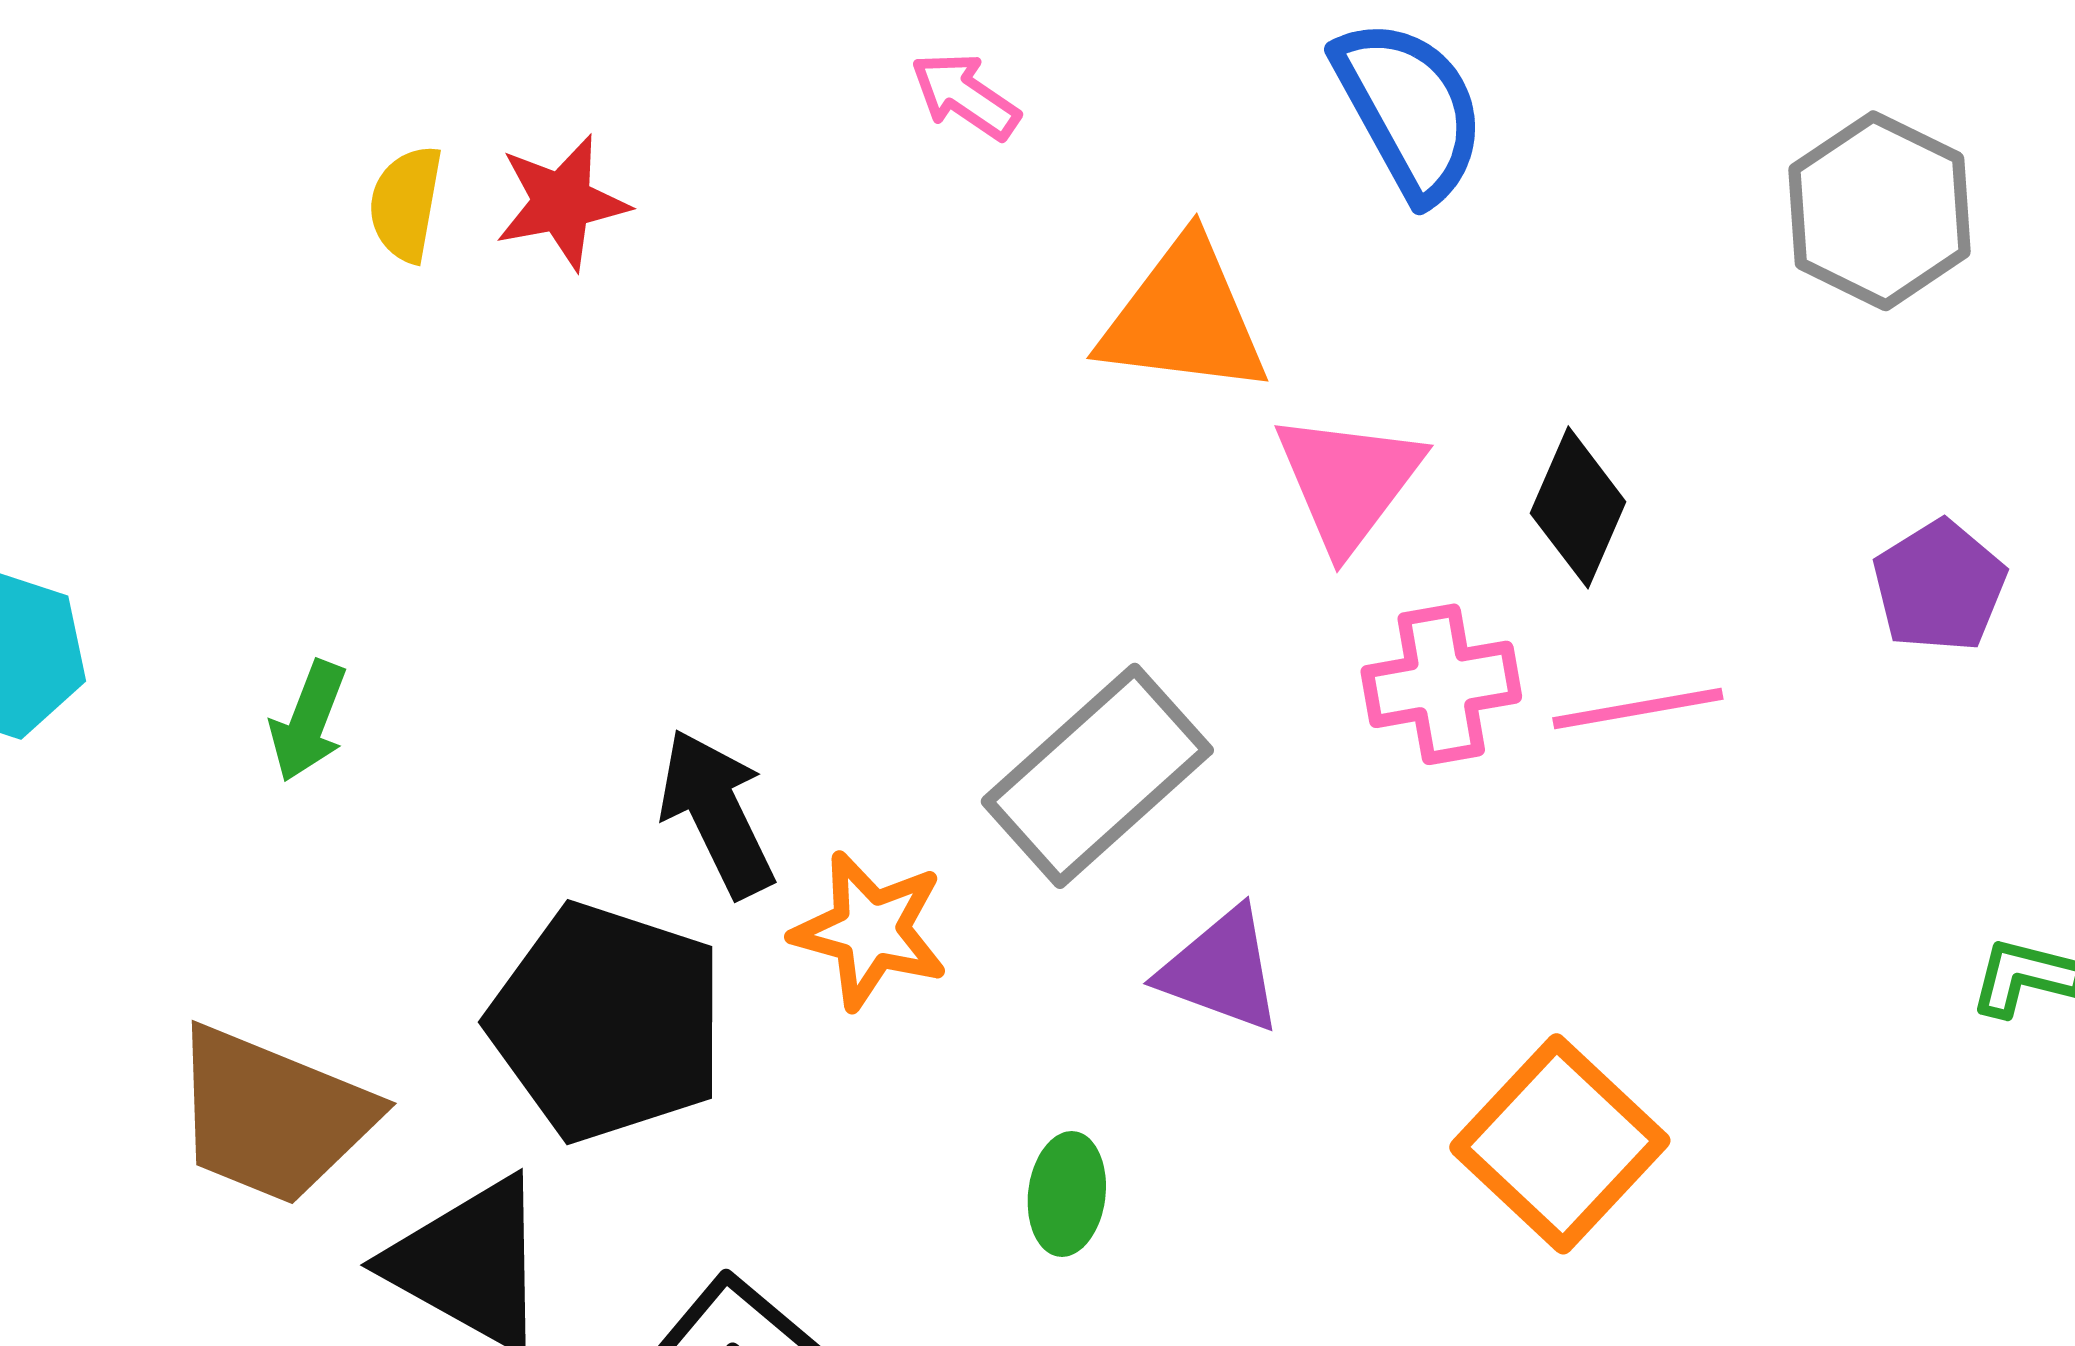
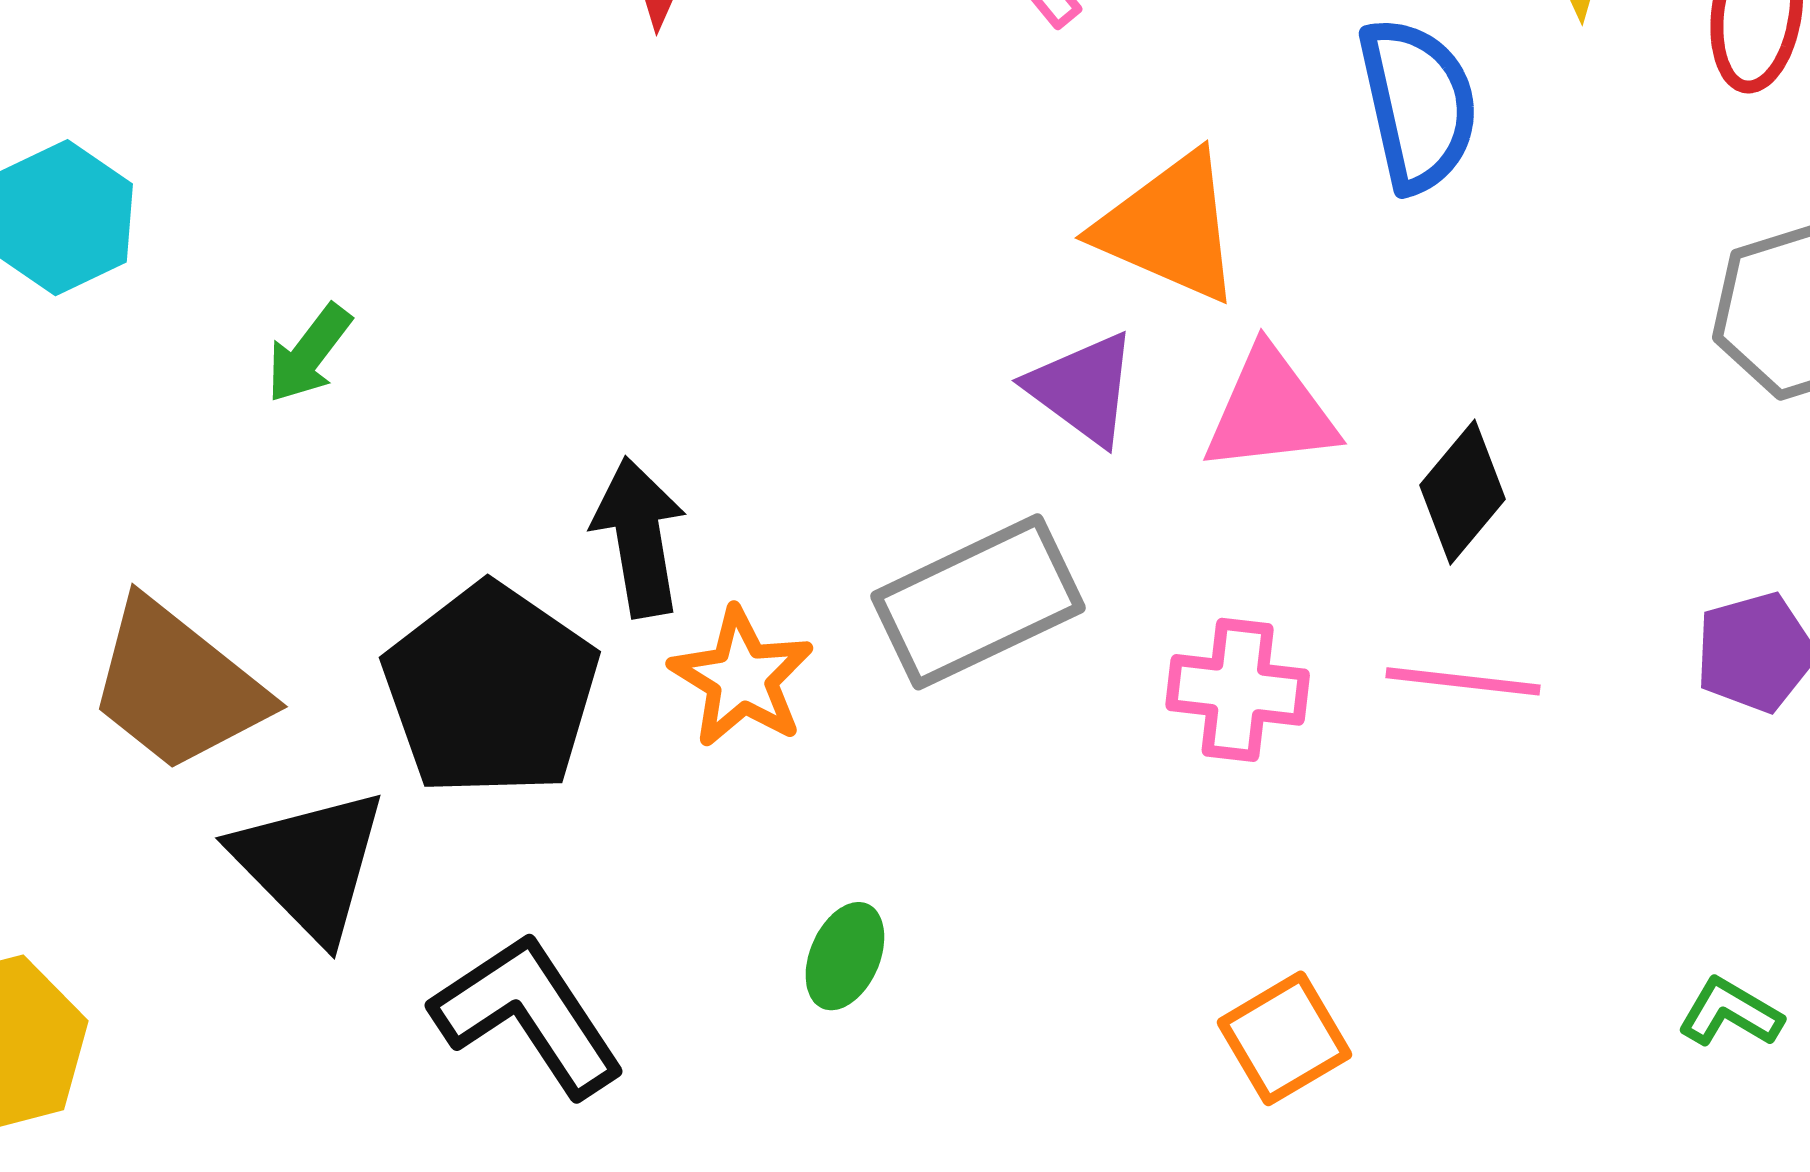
pink triangle: (1348, 481) -> (1270, 411), turned 30
pink cross: (1441, 684) -> (1238, 690), moved
purple triangle: (1221, 970) -> (1083, 388), moved
orange square: (1560, 1144) -> (1284, 1038), size x0.7

